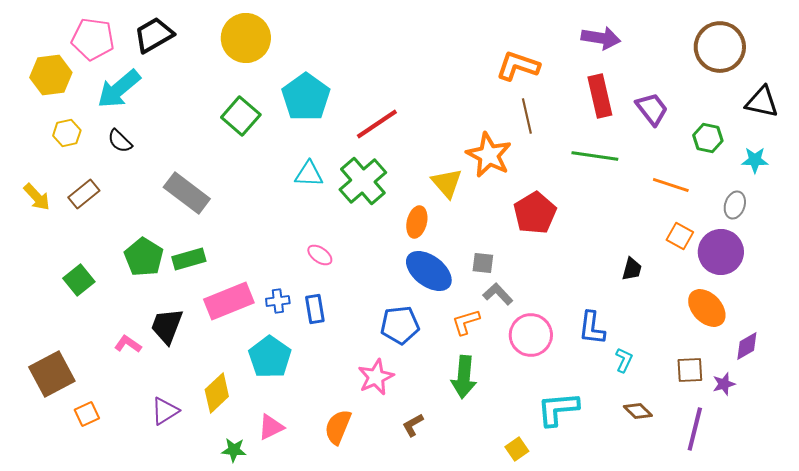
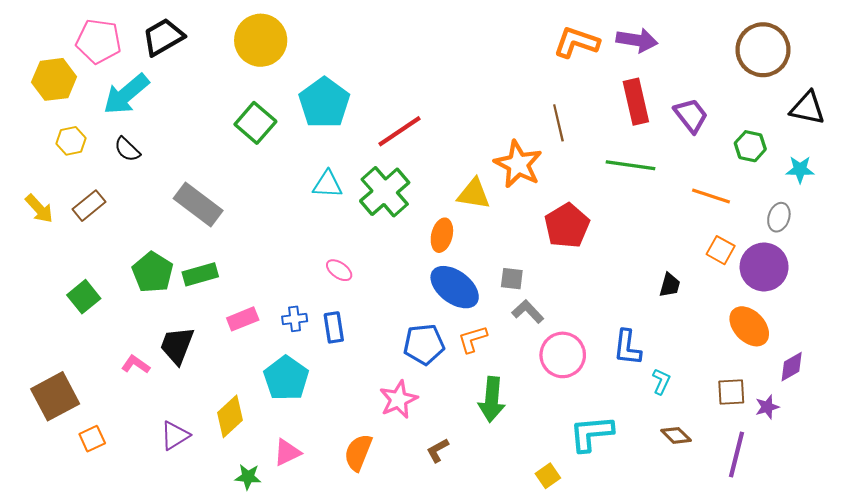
orange L-shape: (518, 66) -> (576, 42), moved
yellow triangle: (447, 183) -> (474, 194), turned -40
pink rectangle: (229, 301) -> (243, 319), size x0.6
orange L-shape: (466, 322) -> (473, 339), moved

